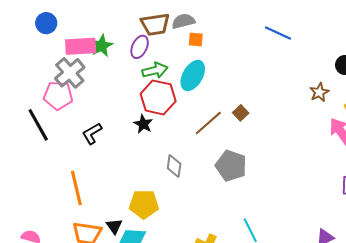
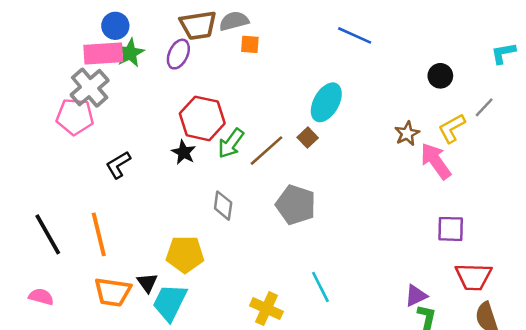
blue circle: (46, 23) -> (115, 26), moved
green arrow: (155, 70) -> (231, 143), moved, turned 140
cyan ellipse: (193, 75) -> (326, 102), moved
brown star: (319, 92) -> (407, 134), moved
black line: (38, 125) -> (48, 234), moved

